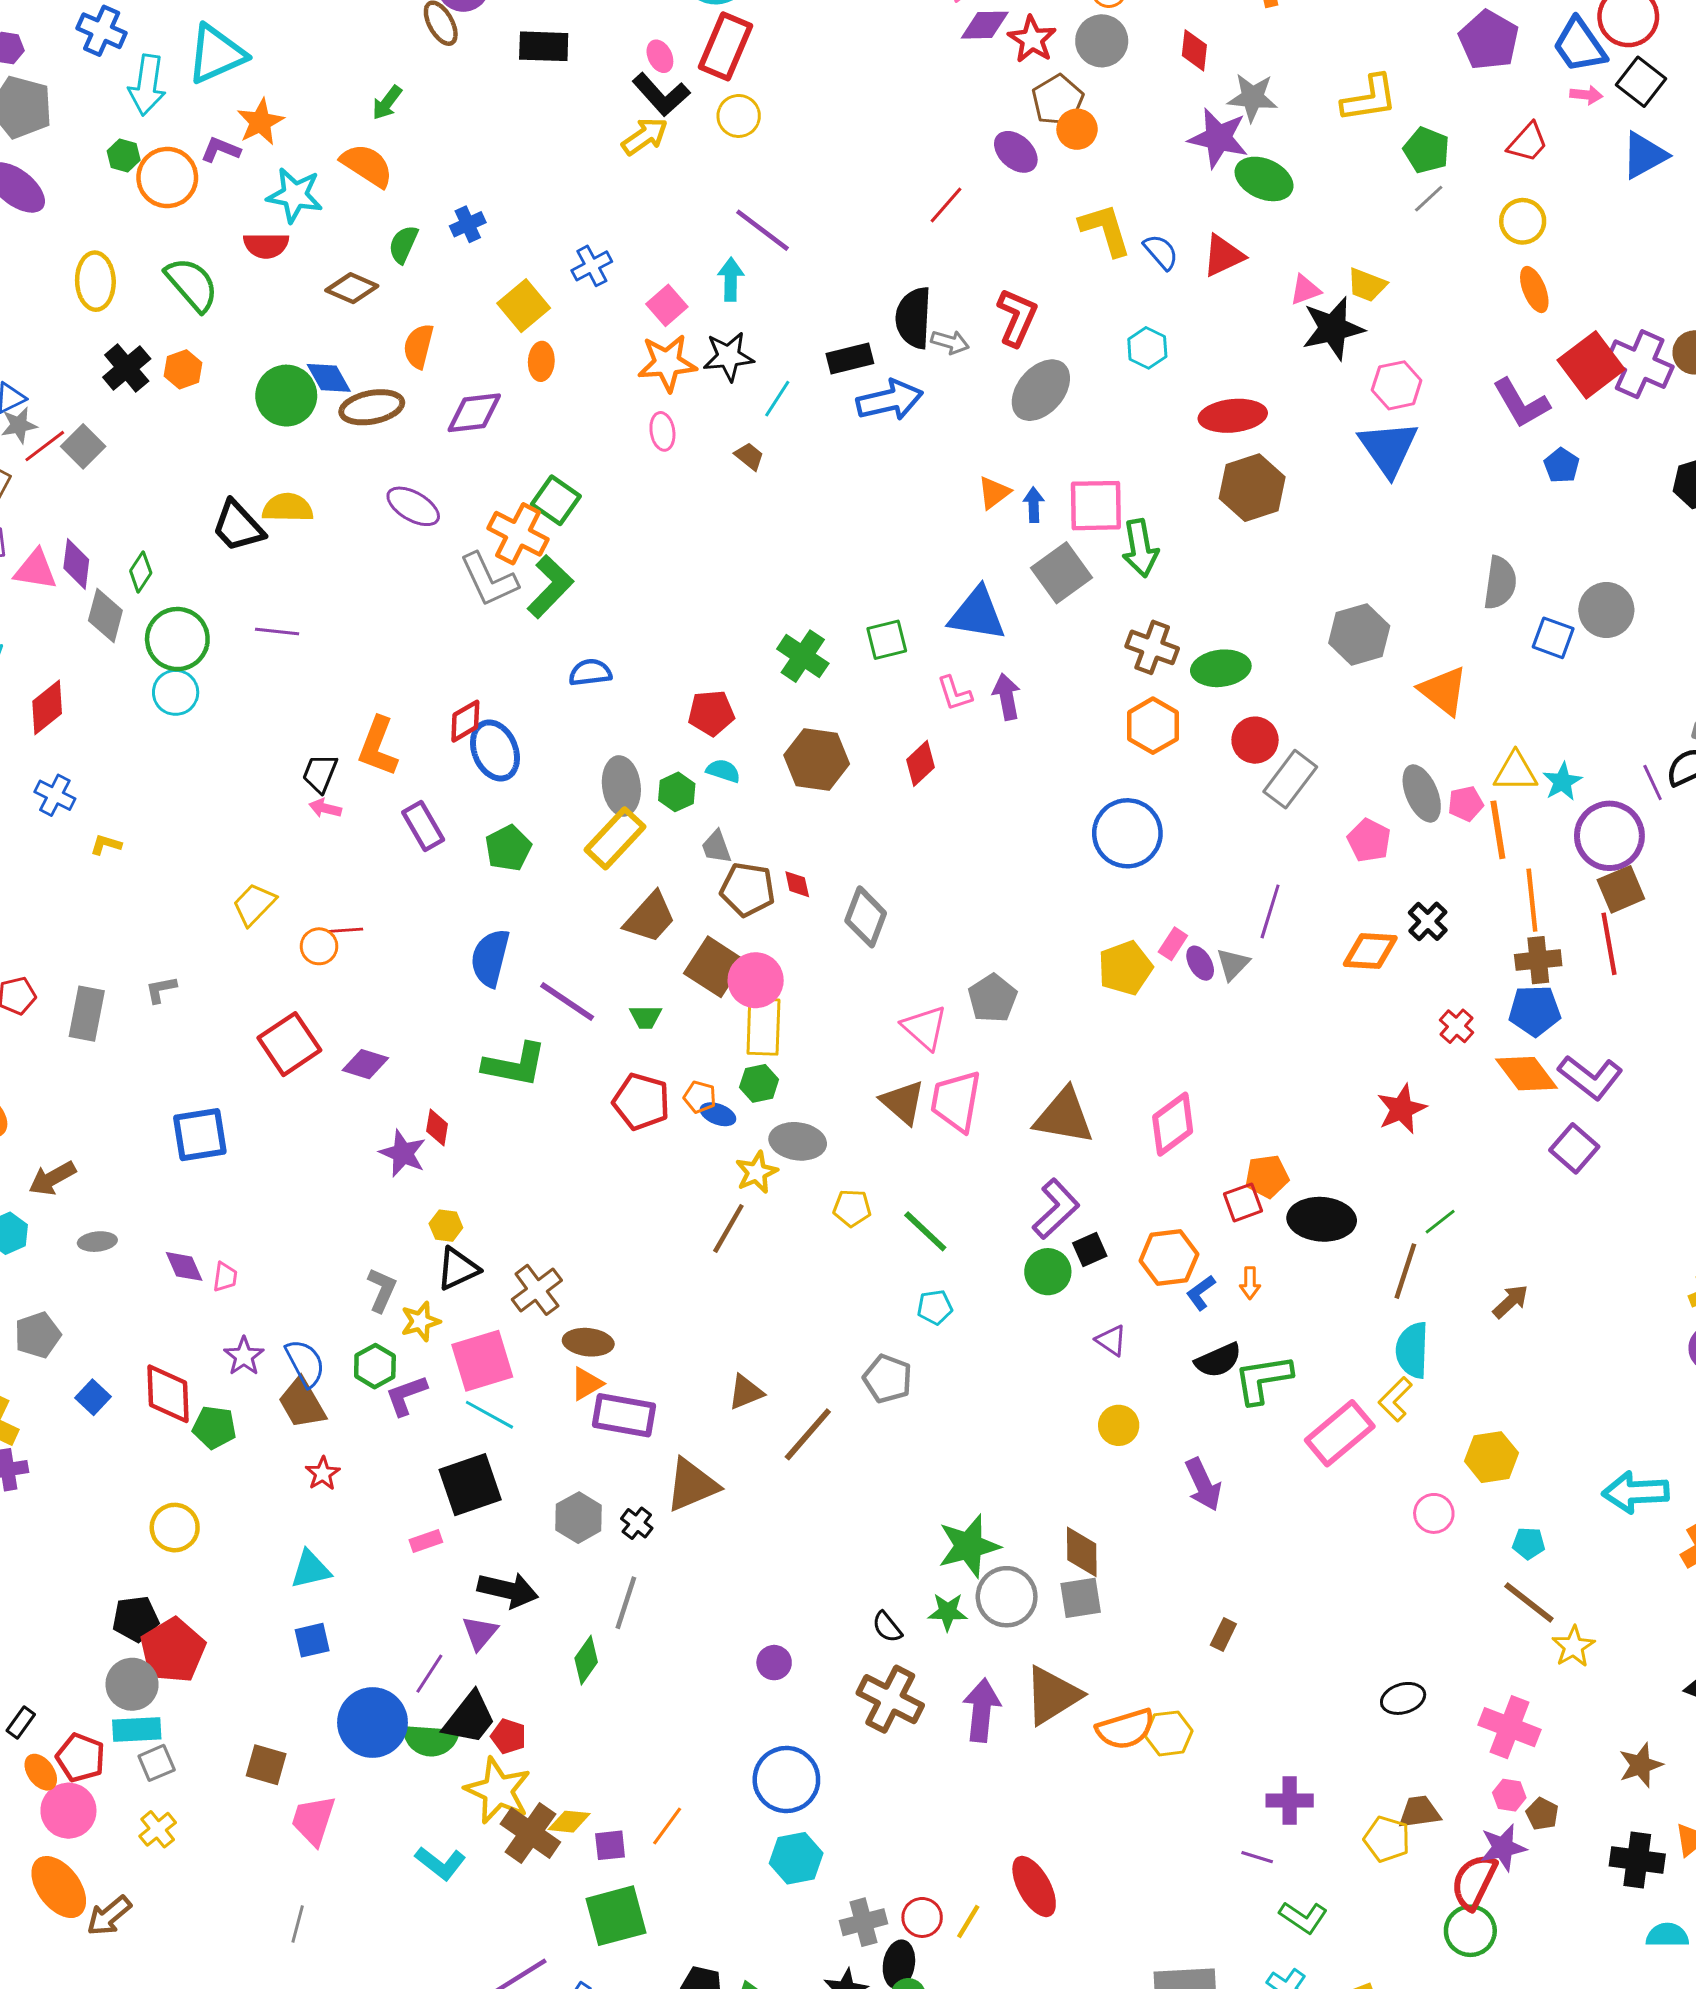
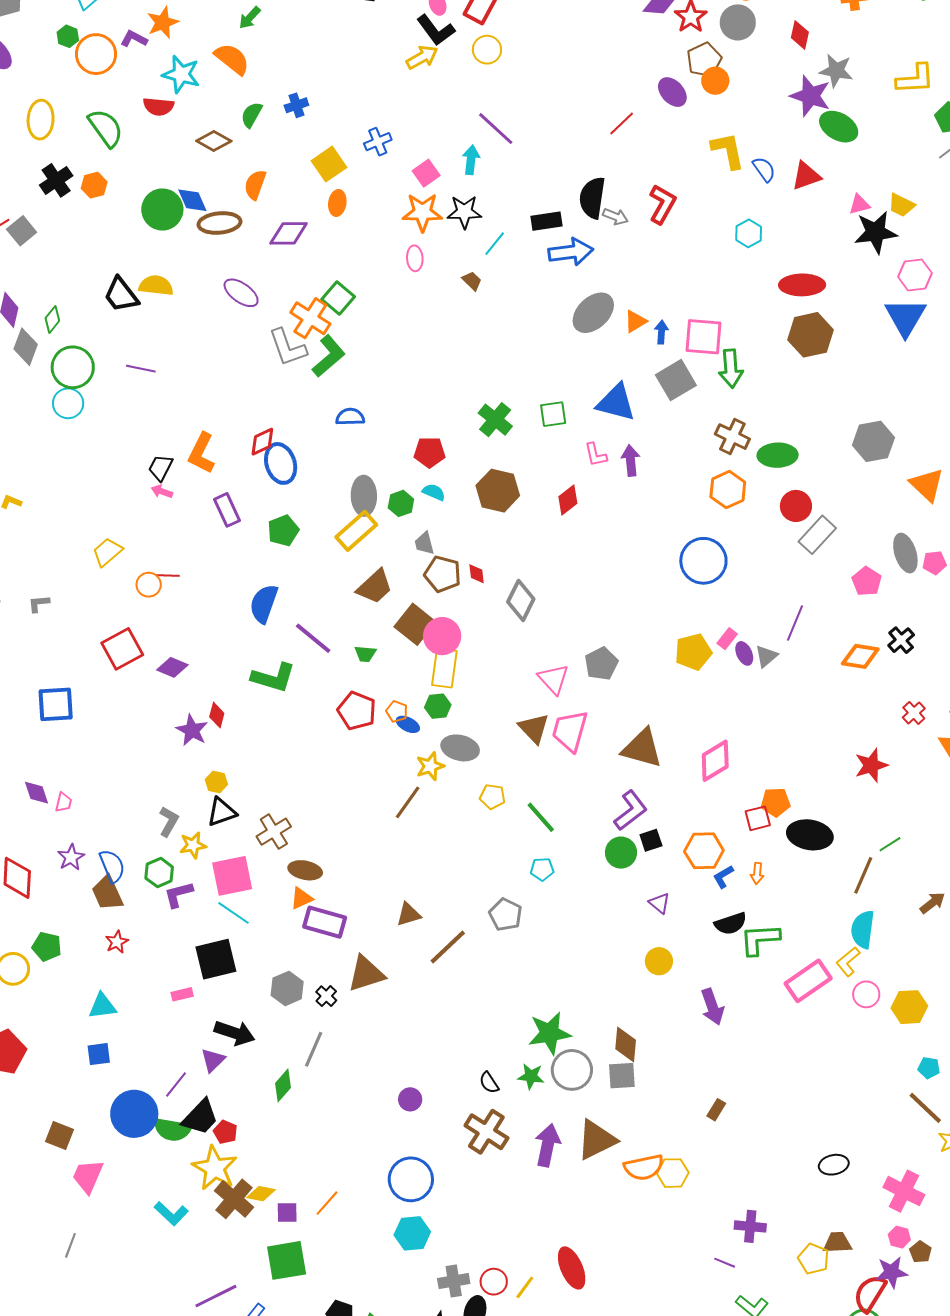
gray ellipse: (1041, 390) -> (593, 313), moved
green pentagon: (214, 1427) -> (47, 947), moved
pink circle: (1434, 1513) -> (866, 994), moved

